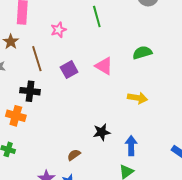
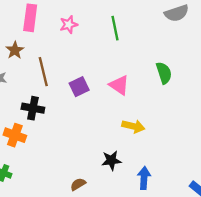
pink star: (58, 30) -> (69, 24), moved
green semicircle: (142, 53) -> (164, 73), turned 84
yellow arrow: (138, 98) -> (133, 126), moved

